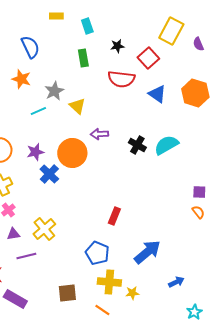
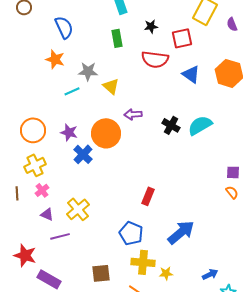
red square: (148, 58) -> (182, 38), turned 30
gray star: (54, 91) -> (88, 71), turned 30
purple star: (35, 152) -> (69, 132), turned 30
purple triangle: (13, 234) -> (47, 214), turned 32
blue arrow: (176, 282) -> (210, 274), moved

